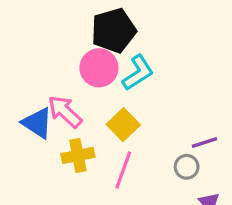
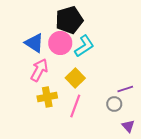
pink arrow: (65, 112) -> (39, 70), turned 75
blue triangle: (37, 123) -> (34, 43), moved

